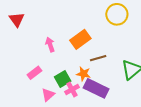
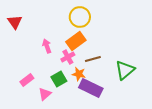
yellow circle: (117, 14) -> (80, 17), moved
pink rectangle: (34, 73) -> (27, 80), moved
pink cross: (72, 89) -> (68, 57), moved

